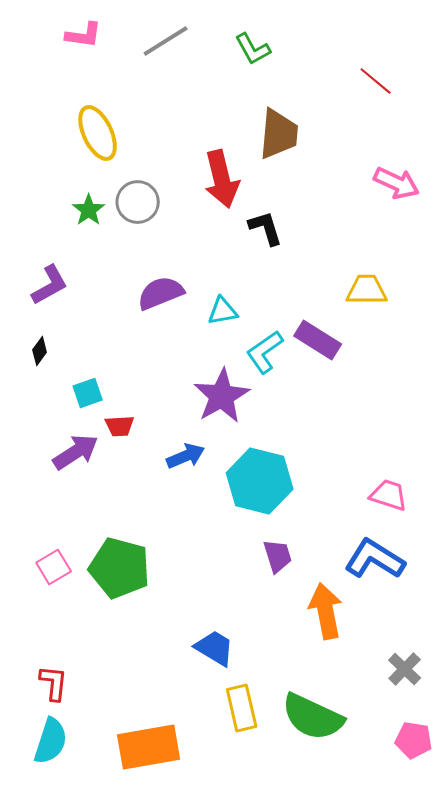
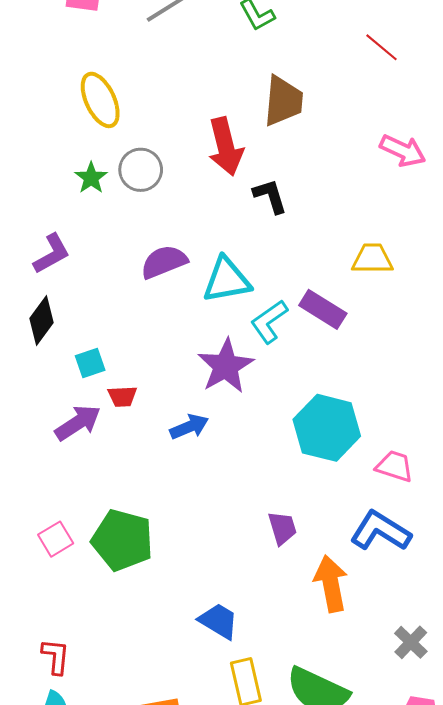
cyan triangle: (223, 311) -> (227, 280), size x1.6
black diamond: (40, 351) -> (41, 321), size x1.6
cyan hexagon: (260, 481) -> (327, 428), moved

